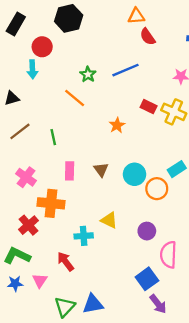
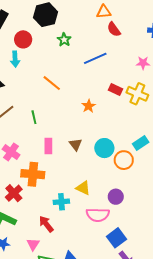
green star: (88, 74) -> (64, 40), moved
pink semicircle: (168, 255) -> (98, 215), moved, turned -90
pink triangle: (40, 281) -> (33, 244), moved

